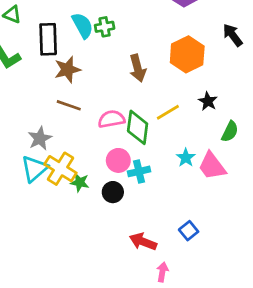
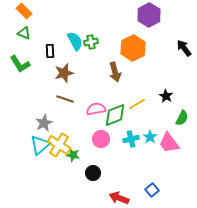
black rectangle: (48, 39) -> (50, 51), size x0.6
orange hexagon: (187, 54) -> (133, 48), moved
green diamond: (138, 127) -> (115, 115), turned 60
cyan cross: (139, 171) -> (131, 139), moved
black circle: (113, 192) -> (93, 173), moved

